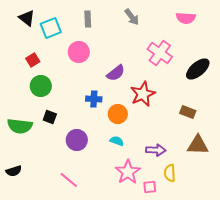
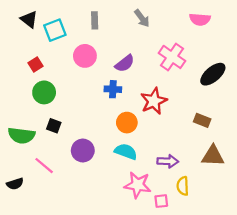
purple semicircle: (116, 73) -> (125, 63), moved
blue cross: (94, 99) -> (113, 89), moved
cyan semicircle: (117, 141) -> (126, 152), size x1.5
pink star: (128, 172) -> (138, 185), turned -30
pink line: (69, 180) -> (44, 166), moved

